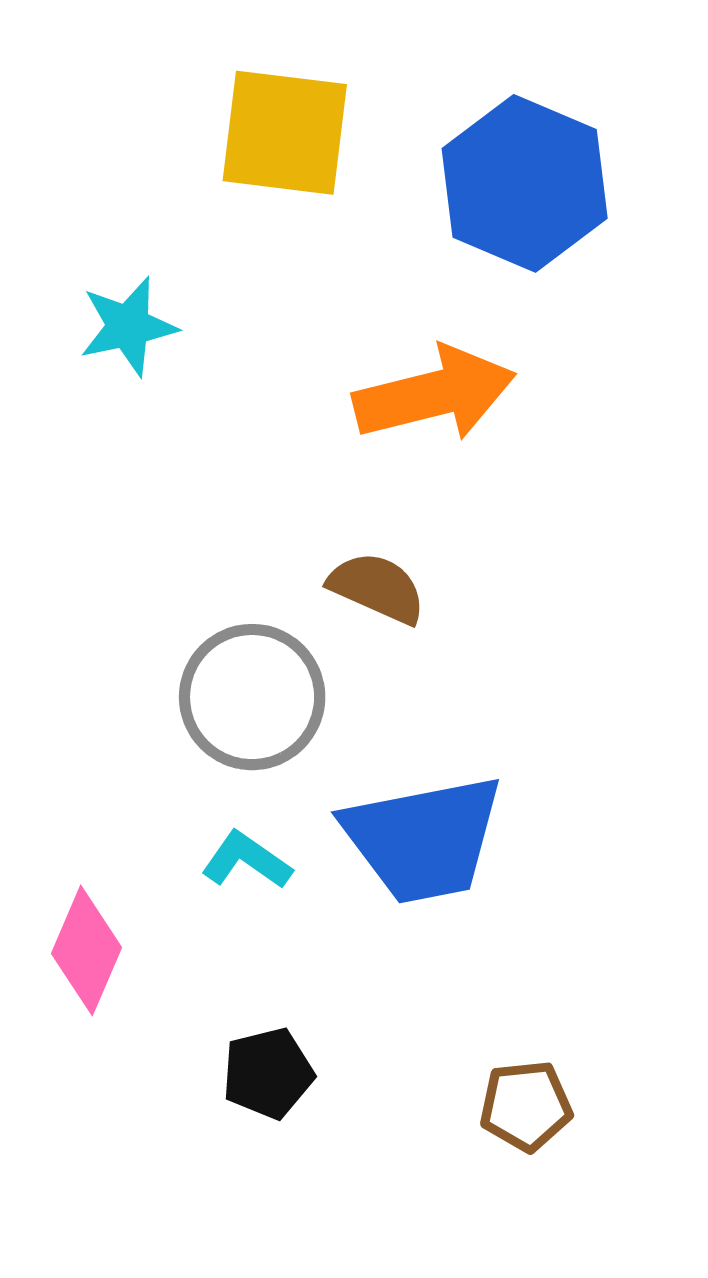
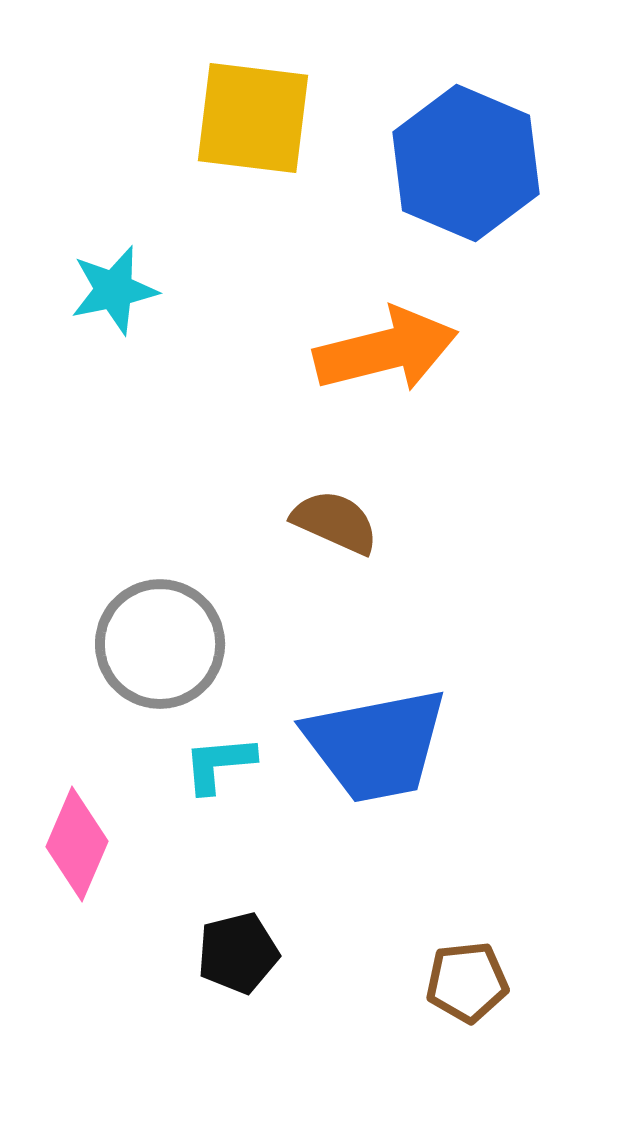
gray circle: (252, 697) -> (160, 644), moved
cyan L-shape: (246, 860) -> (219, 764), turned -40

